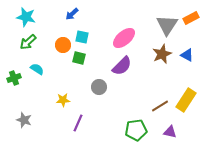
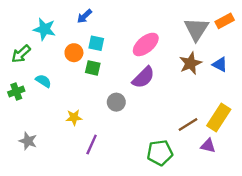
cyan star: (26, 17) -> (44, 29), moved
green arrow: (28, 42) -> (21, 54), moved
purple triangle: (170, 132) -> (208, 146), moved

